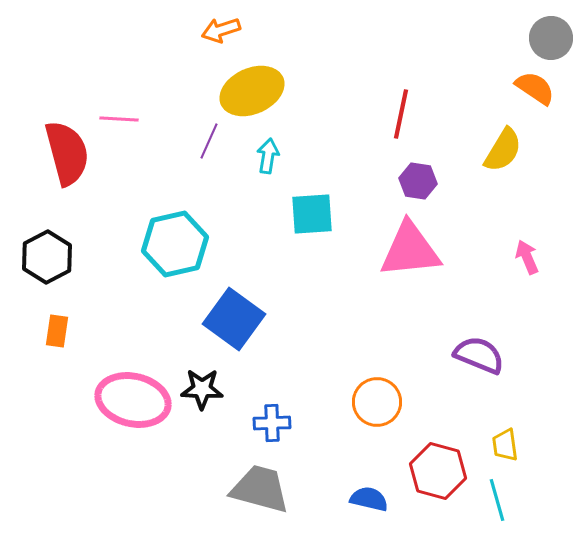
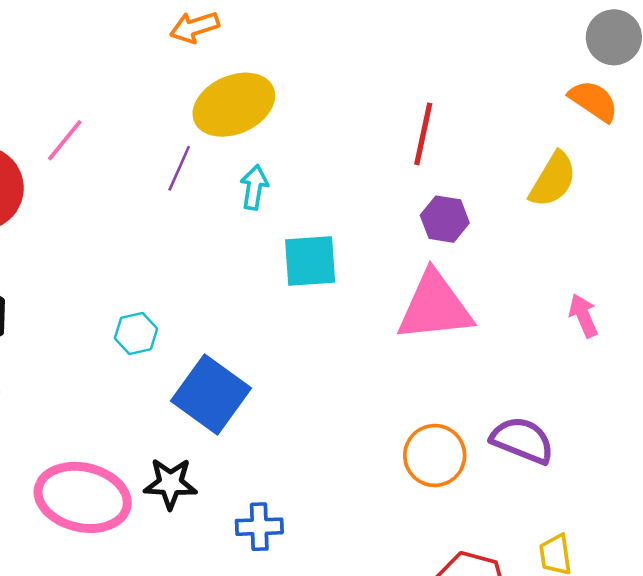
pink line: (119, 119) -> (65, 140), turned -54
cyan hexagon: (175, 244) -> (136, 333), moved, size x0.5
orange circle: (377, 402) -> (435, 455), moved

